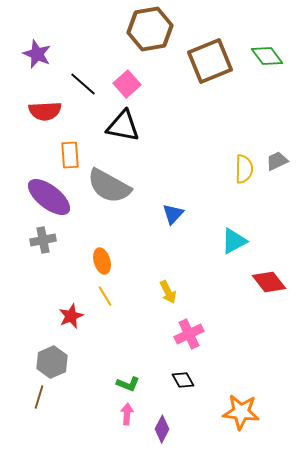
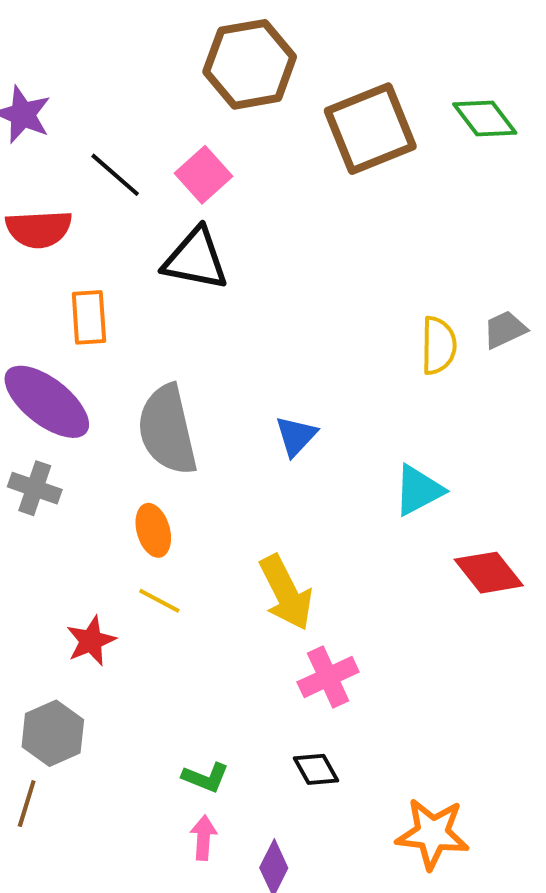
gray semicircle: (109, 186) -> (167, 430), moved, turned 48
gray cross: (43, 240) -> (35, 488), turned 30
yellow arrow: (168, 292) -> (286, 593), size x1.6
yellow line: (105, 296) -> (159, 601), turned -30

